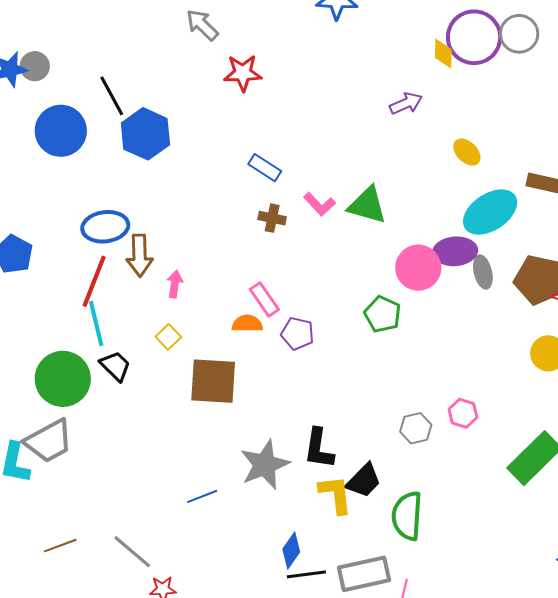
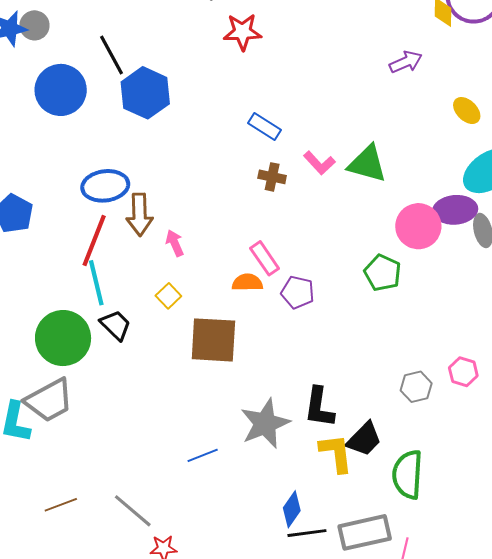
pink arrow: (175, 284) -> (175, 243), turned -32

